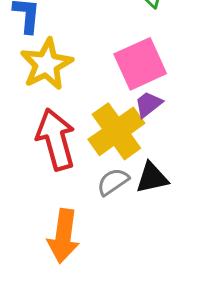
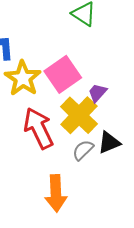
pink square: (140, 64) -> (63, 74), moved

